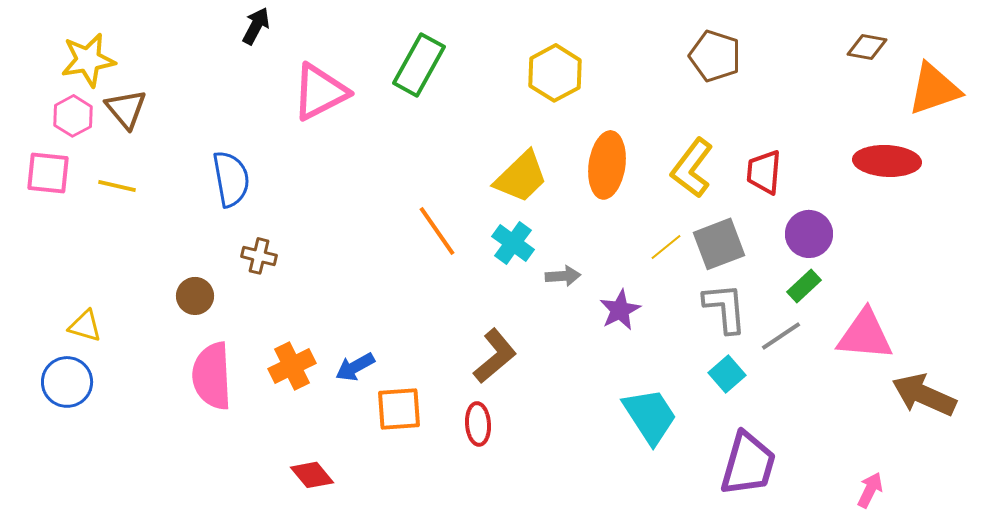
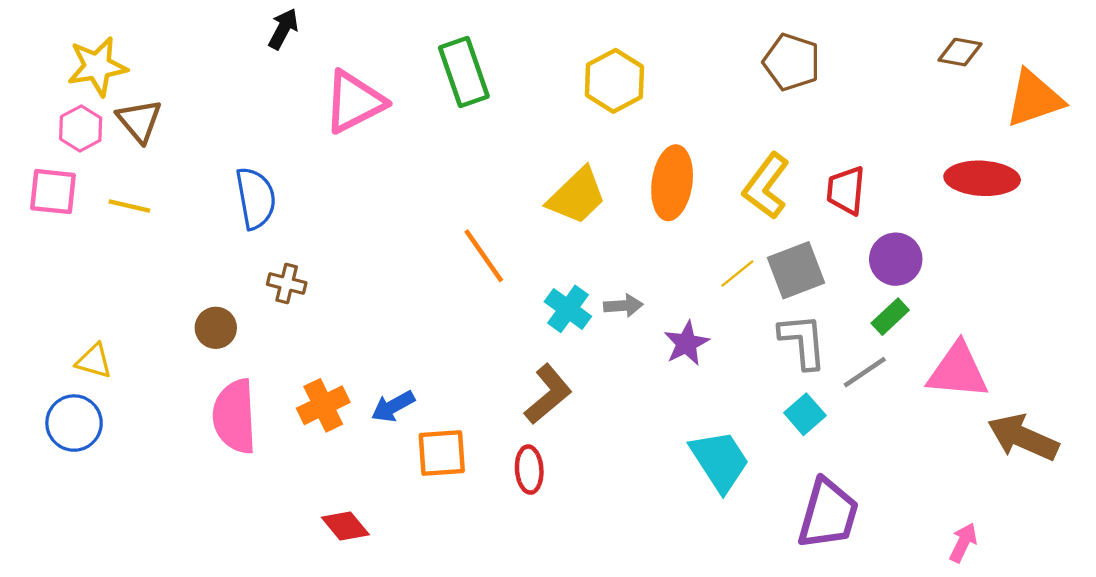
green rectangle: (419, 65) -> (464, 72), turned -48
cyan cross: (513, 243) -> (568, 309), moved

